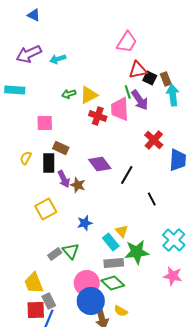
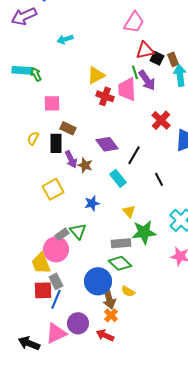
purple arrow: (29, 54) -> (24, 16), moved
green arrow: (69, 94) -> (36, 74), moved, turned 80
cyan rectangle: (111, 242) -> (118, 178), moved
pink circle: (87, 283) -> (56, 249), moved

